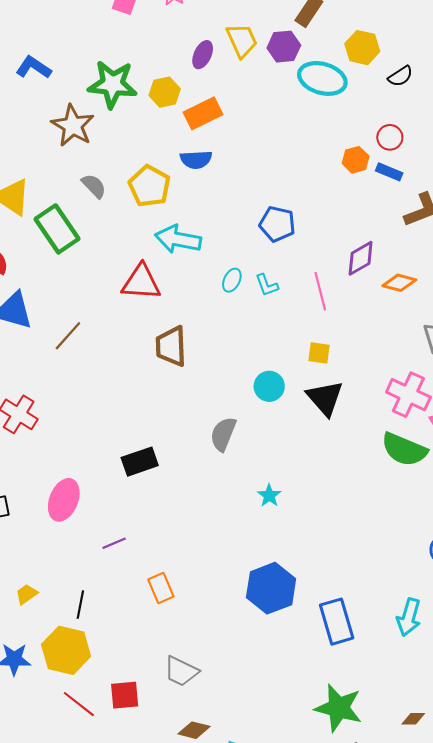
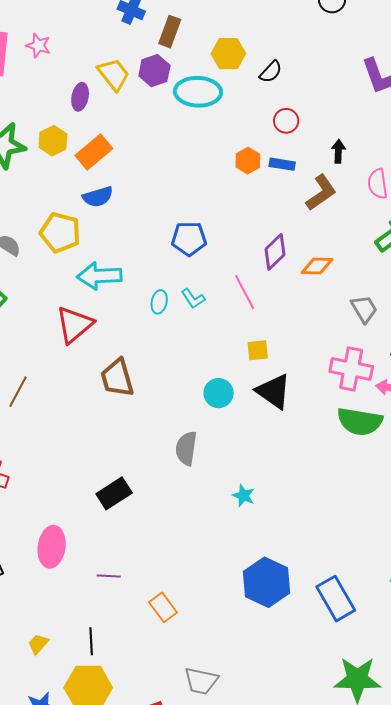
red circle: (390, 137) -> (286, 121), moved
red triangle: (141, 282) -> (75, 325), turned -30
purple line: (114, 543) -> (109, 576), turned 40

